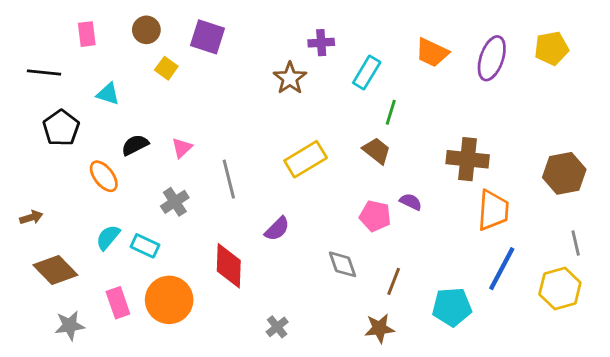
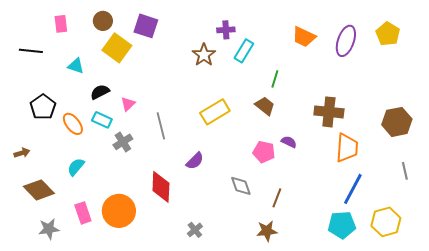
yellow pentagon: (551, 48) -> (388, 34), turned -30
yellow square: (166, 68) -> (117, 48), size x1.8
cyan rectangle: (367, 72) -> (244, 51), moved
black pentagon: (61, 128) -> (43, 107), moved
black semicircle: (135, 145) -> (100, 92), moved
cyan rectangle: (145, 246) -> (102, 120), moved
yellow hexagon: (560, 289) -> (386, 222), moved
cyan pentagon: (452, 307) -> (342, 225), moved

